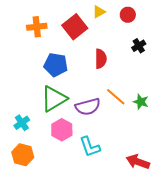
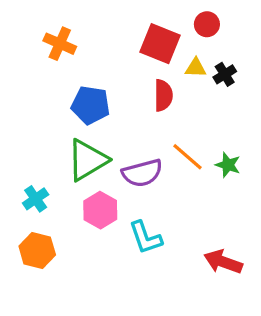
yellow triangle: (99, 12) -> (196, 68), moved, turned 32
orange cross: (37, 27) -> (60, 44), turned 30
red square: (75, 27) -> (160, 44), moved, turned -30

